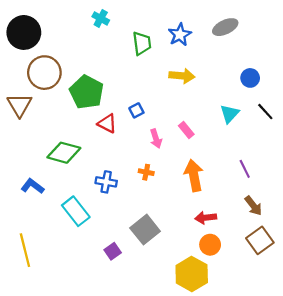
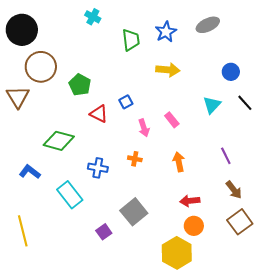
green pentagon: (87, 92) -> (80, 85), size x0.7
orange arrow: (194, 175) -> (179, 162), size x0.7

